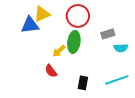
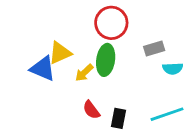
yellow triangle: (42, 14) -> (60, 53), moved
blue triangle: (30, 25) -> (43, 69), moved, turned 30
red semicircle: (51, 71) -> (91, 110), moved

